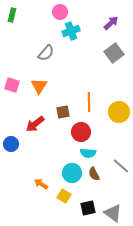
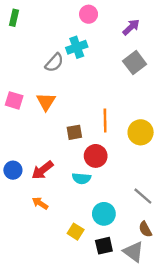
pink circle: (60, 12) -> (89, 14), moved
cyan cross: (71, 31) -> (77, 47), moved
red arrow: (35, 124) -> (42, 170), moved
cyan semicircle: (88, 153) -> (81, 178), moved
cyan circle: (72, 173) -> (104, 214), moved
brown semicircle: (94, 174) -> (145, 229), moved
orange arrow: (41, 184) -> (40, 203), moved

